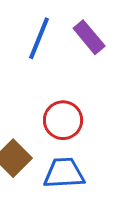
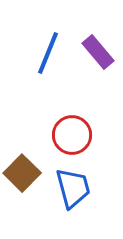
blue trapezoid: (64, 173) -> (73, 188), turned 78

